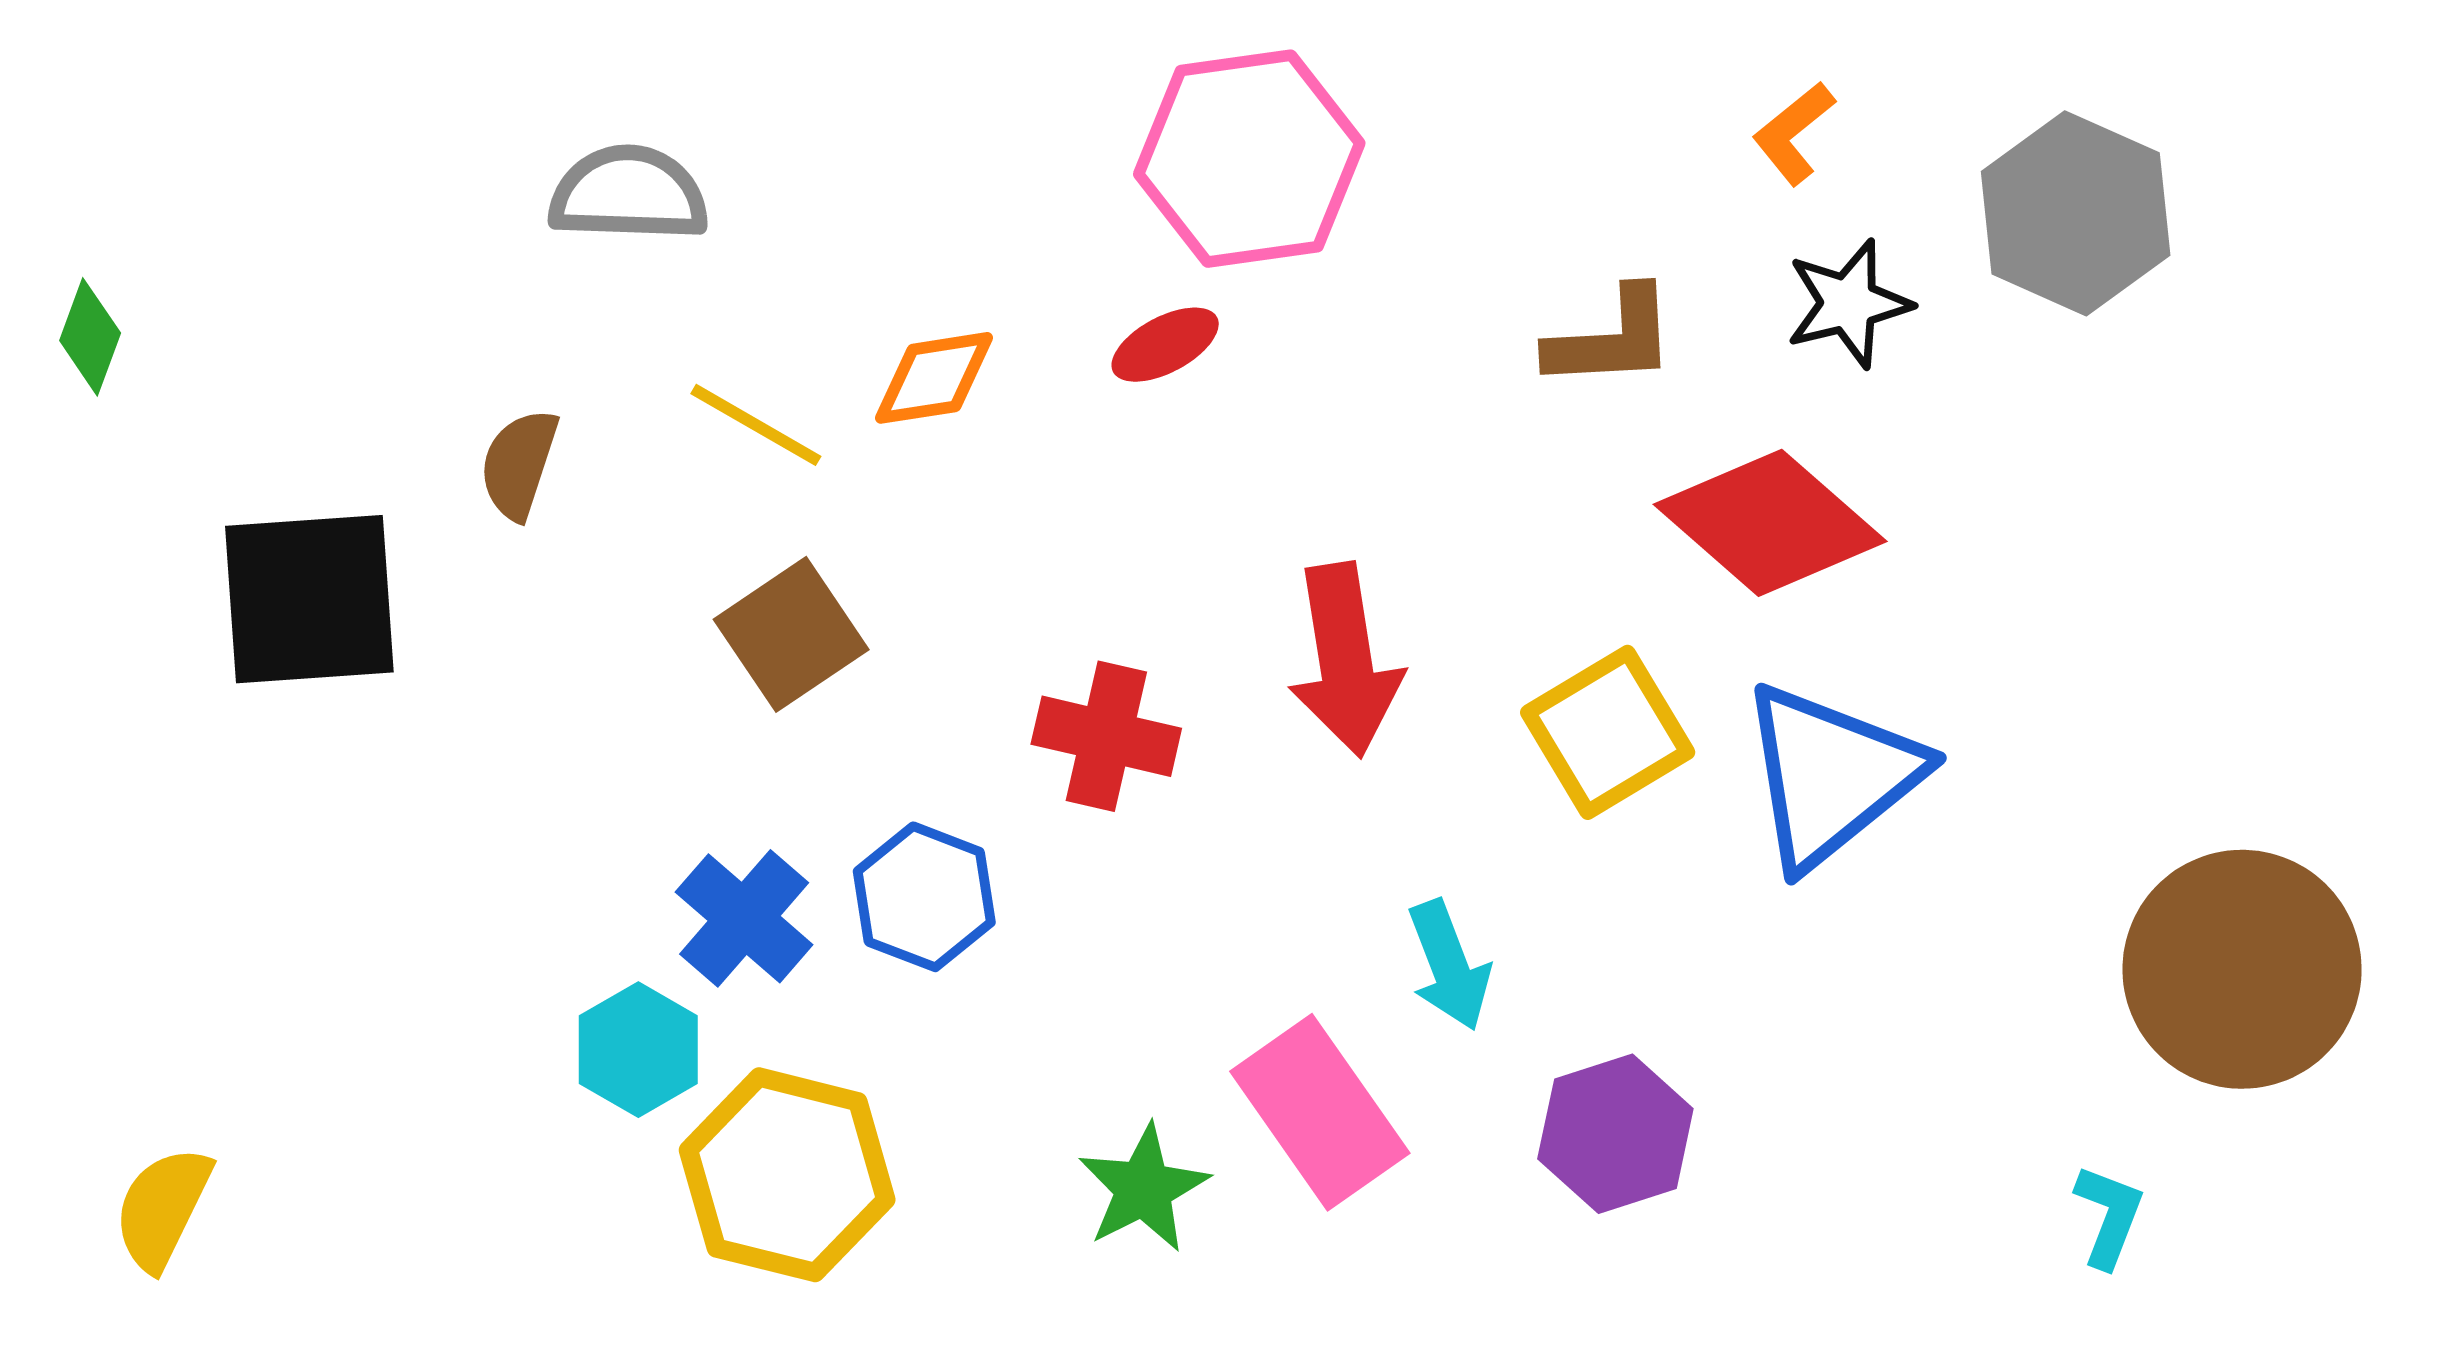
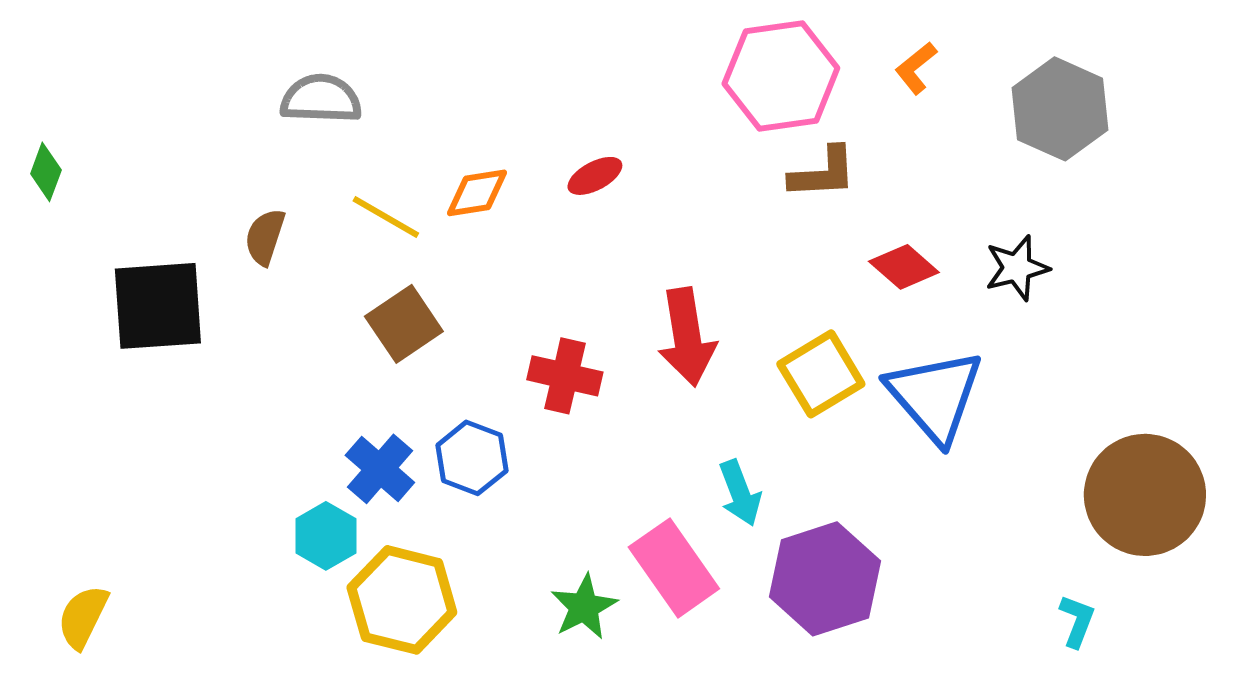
pink hexagon: (1249, 159) -> (781, 76), moved
black star: (1848, 304) -> (1017, 268), moved
red diamond: (1770, 523) -> (904, 267), size x0.6
blue triangle: (1831, 775) -> (935, 396), turned -32
purple hexagon: (1615, 1134) -> (825, 579), size x1.4

